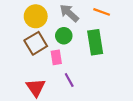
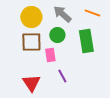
brown square: (36, 43) -> (31, 42), turned 30

